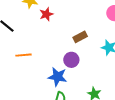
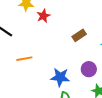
purple circle: (71, 60) -> (89, 69), moved

